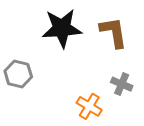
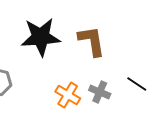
orange cross: (89, 106) -> (68, 95), moved

